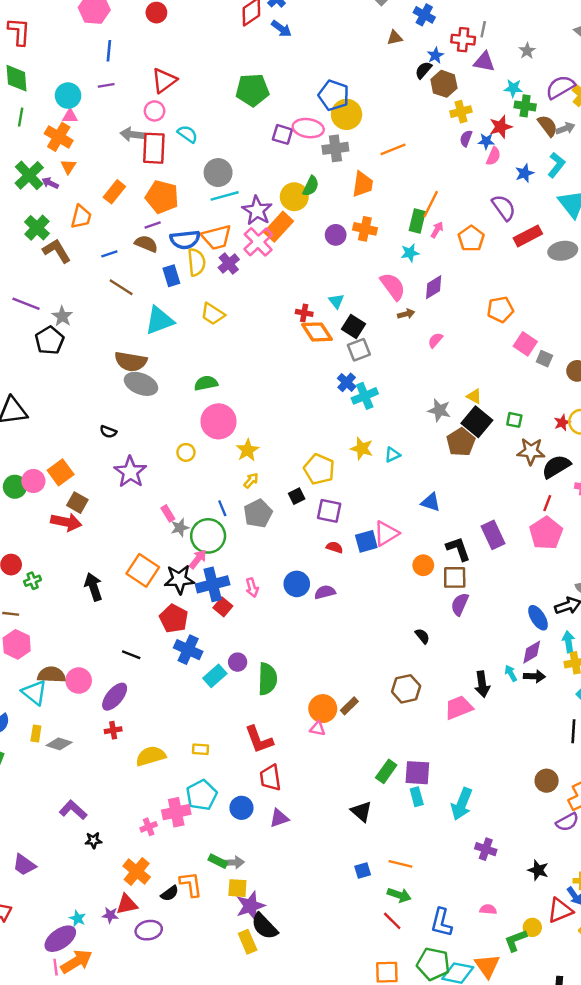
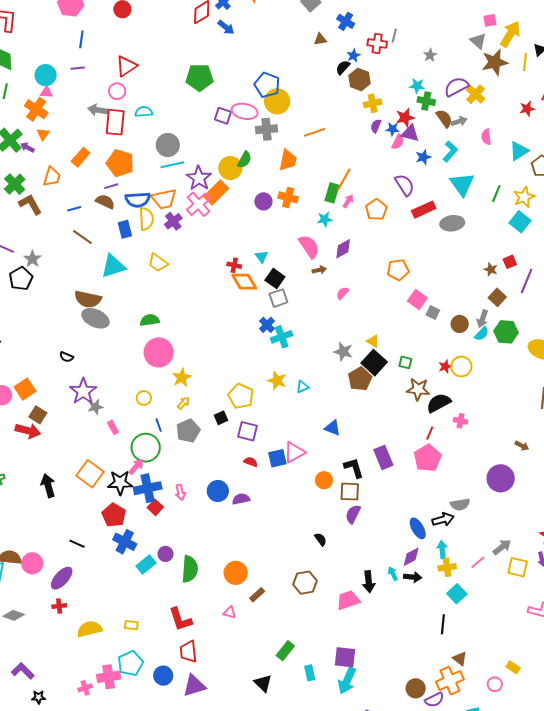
purple triangle: (484, 62) -> (410, 133), moved
cyan semicircle: (188, 134) -> (144, 112), turned -42
yellow circle: (186, 452) -> (144, 398), moved
gray star: (180, 528) -> (95, 407), moved
orange circle: (323, 709) -> (236, 573), moved
purple square: (417, 773) -> (345, 657), moved
brown circle: (547, 781) -> (416, 688), moved
purple triangle: (279, 818) -> (194, 686), size x1.4

